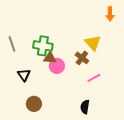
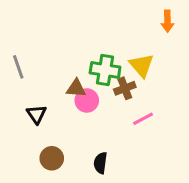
green cross: (43, 46) -> (105, 70), moved
brown cross: (82, 58) -> (125, 88), turned 32
black semicircle: (85, 107) -> (100, 163), moved

